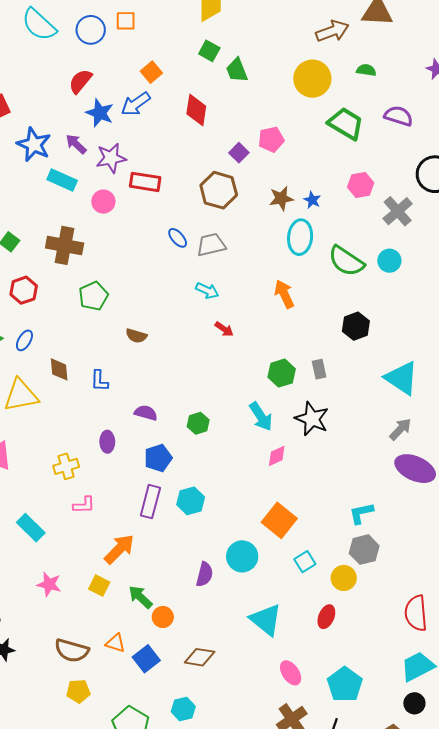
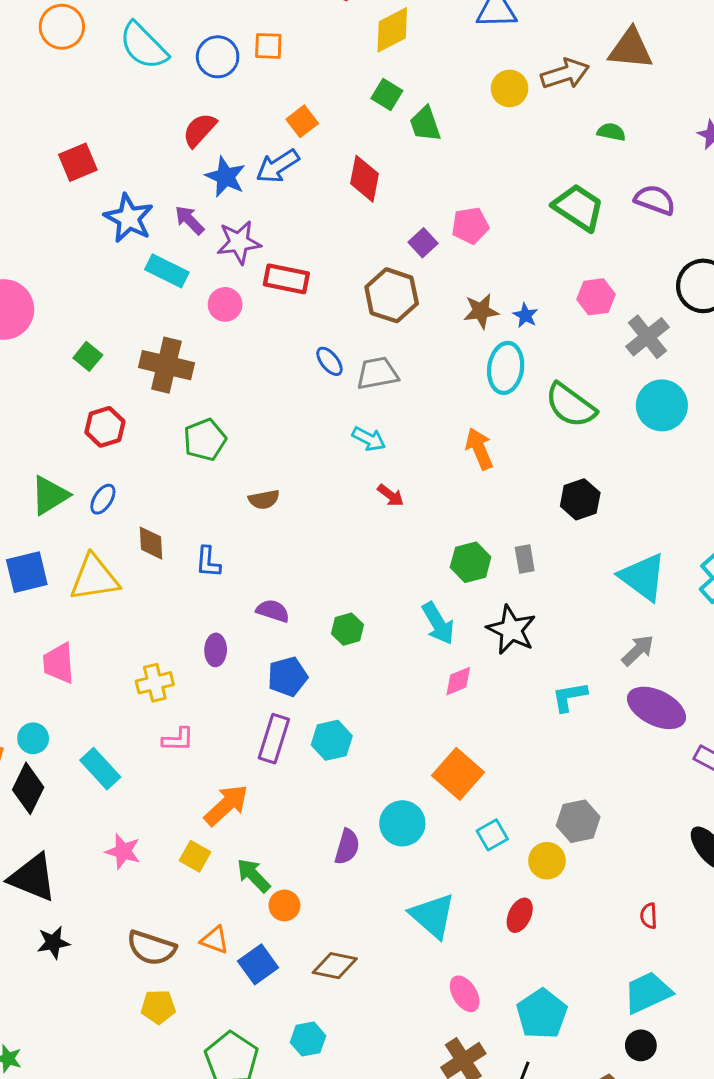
yellow circle: (312, 79) -> (510, 88), moved, size x0.7
cyan circle: (389, 261) -> (662, 405), moved, size x1.5
brown semicircle: (136, 336) -> (264, 499), turned -30
cyan L-shape: (361, 513) -> (569, 697), moved
red semicircle: (416, 613) -> (649, 916), size x0.5

